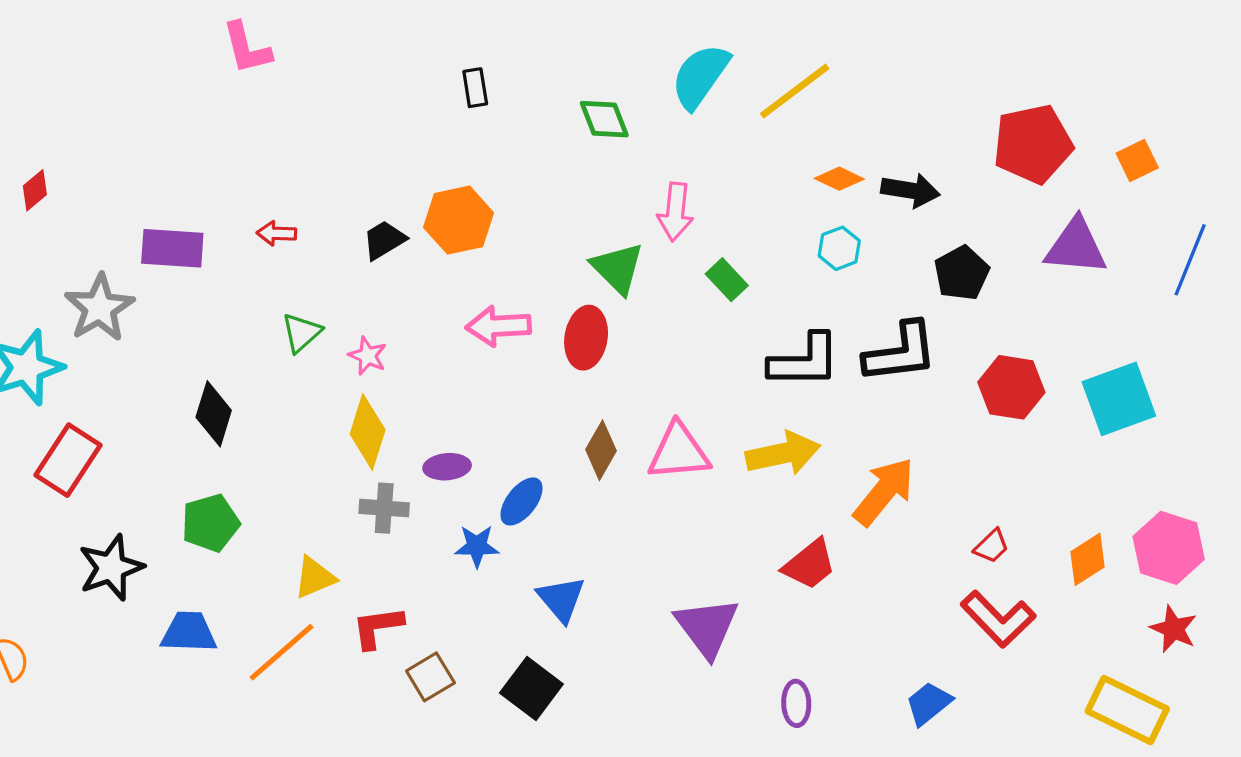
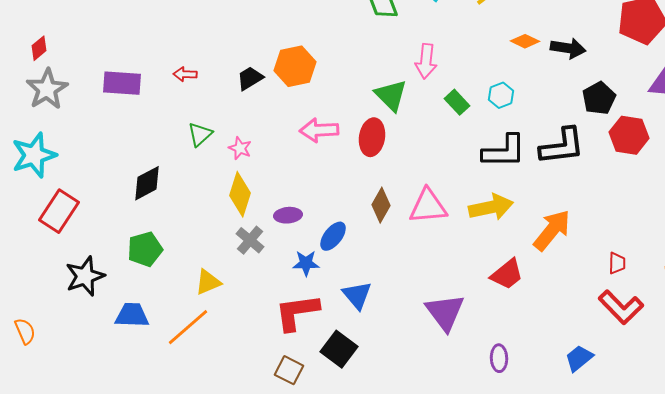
cyan hexagon: (839, 248) -> (501, 95), moved
gray star: (99, 308) -> (47, 89), moved
red hexagon: (1011, 387) -> (629, 135), moved
black diamond: (214, 414) -> (147, 183), turned 45
gray cross: (384, 508) -> (250, 240), turned 36
red trapezoid: (992, 546) -> (617, 263), turned -45
red L-shape: (378, 627) -> (297, 312), moved, size x1.4
brown square: (430, 677) -> (289, 370), moved, turned -32

